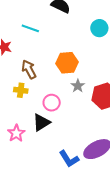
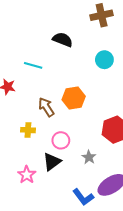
brown arrow: (29, 69) -> (46, 107), moved
gray star: (78, 86) -> (89, 157), moved

